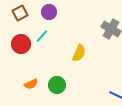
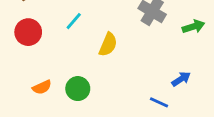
cyan line: (42, 36) -> (74, 21), moved

